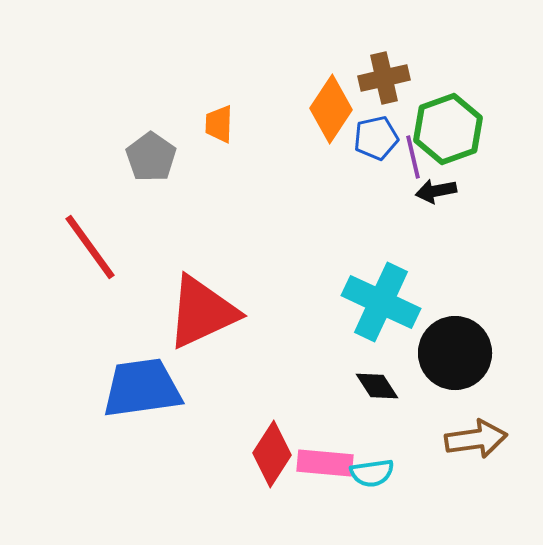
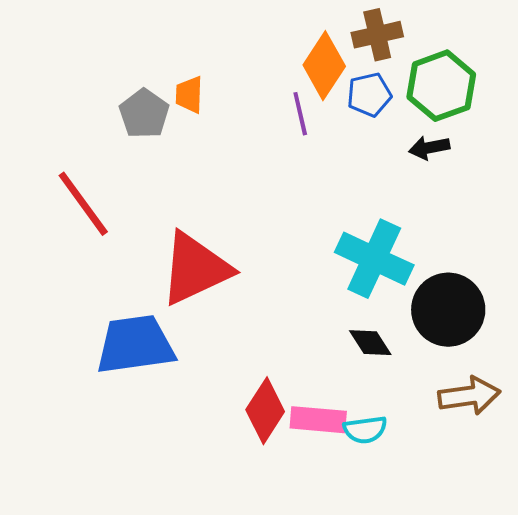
orange trapezoid: (219, 124) -> (189, 95), moved
purple line: (413, 157) -> (300, 114), moved

